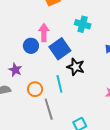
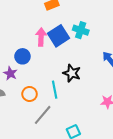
blue circle: (31, 46) -> (22, 56), moved
blue square: (60, 49) -> (59, 36), moved
gray line: (49, 109) -> (43, 115), turned 55

